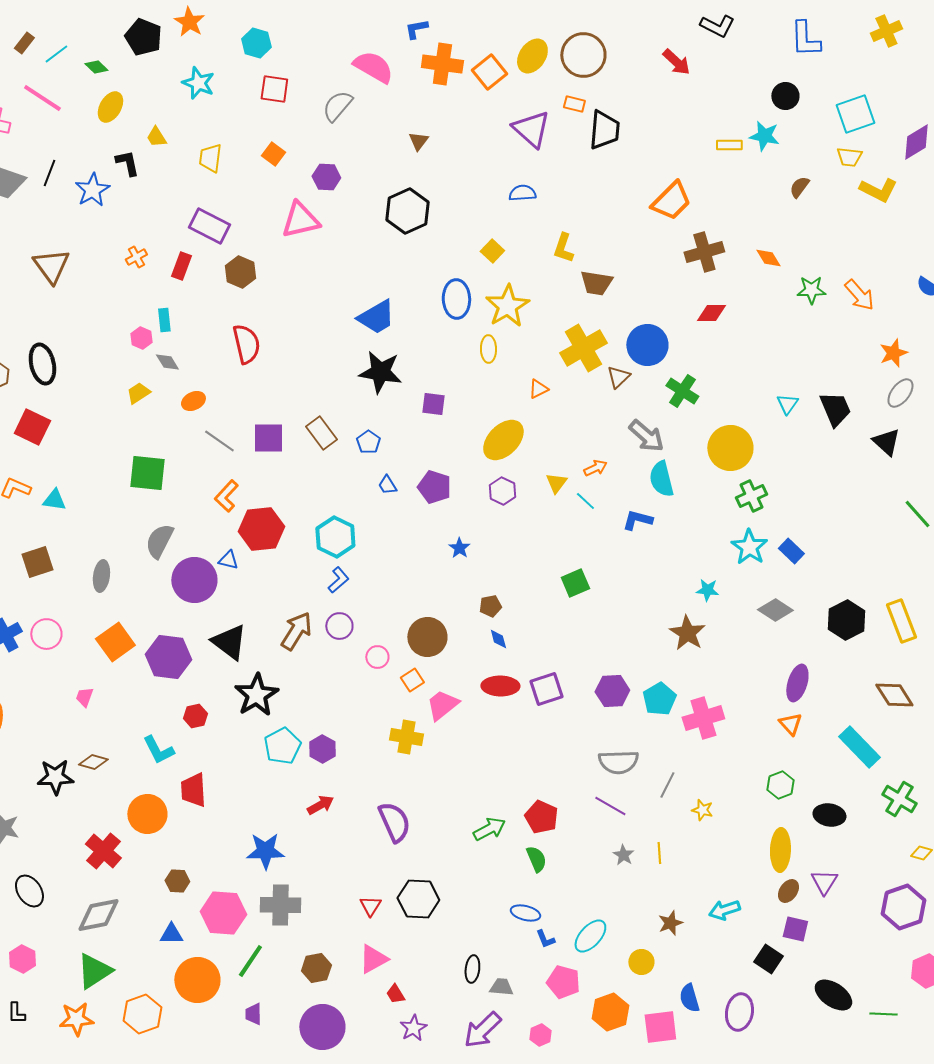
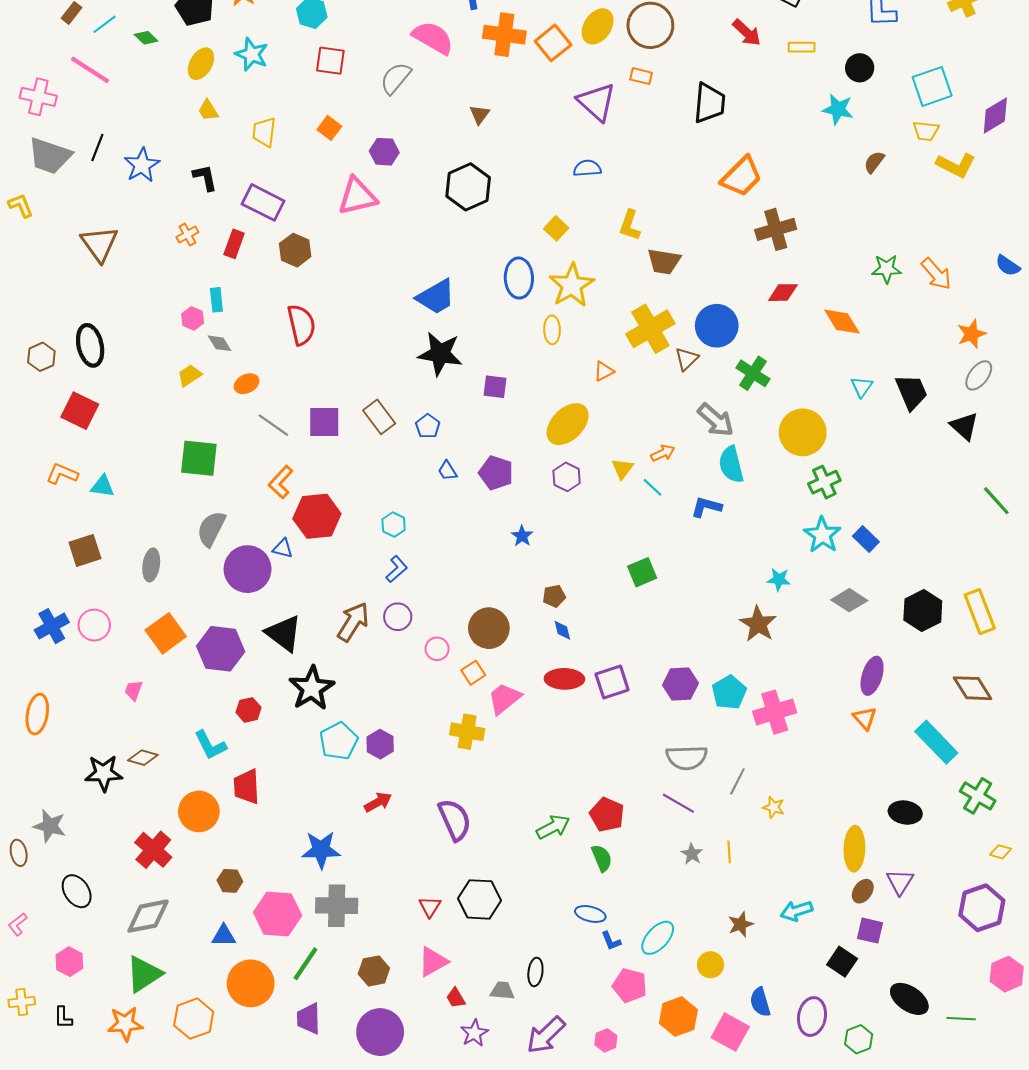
yellow ellipse: (110, 107) -> (201, 64), moved
black trapezoid: (604, 130) -> (709, 103), moved
yellow rectangle: (729, 145) -> (802, 47), moved
black L-shape: (127, 163) -> (205, 178), moved
orange diamond: (768, 258) -> (842, 322), moved, size x1.4
cyan hexagon: (335, 537) -> (394, 525), size x0.6
green hexagon: (780, 785) -> (859, 1039), moved
gray trapezoid: (501, 987) -> (502, 991), moved
purple trapezoid: (253, 1014) -> (309, 1019), size x1.4
pink square: (660, 1027) -> (730, 1032), turned 36

